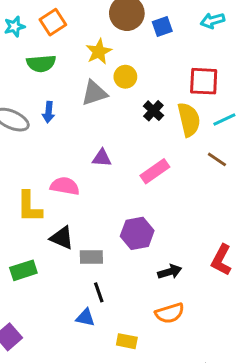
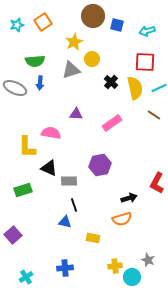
cyan arrow: (213, 21) -> (147, 31), moved
blue square: (162, 26) -> (117, 25), turned 32
green semicircle: (41, 63) -> (35, 61), moved
black arrow: (170, 272) -> (129, 198), moved

